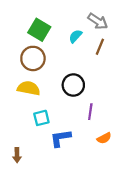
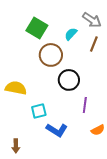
brown circle: (33, 58) -> (51, 55), moved
yellow semicircle: (29, 88) -> (16, 88), moved
blue L-shape: (61, 138) -> (57, 130), turned -140

